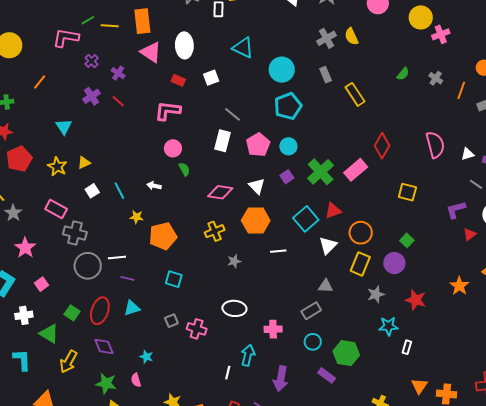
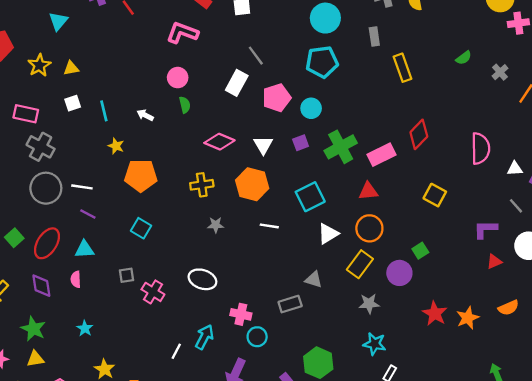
pink rectangle: (56, 209) -> (26, 114), turned -30
red triangle: (333, 211) -> (368, 191), moved
red star: (416, 300) -> (435, 313), moved
cyan circle: (313, 342) -> (257, 337), moved
cyan star: (146, 357) -> (85, 328), moved
pink semicircle: (136, 380) -> (76, 279), moved

